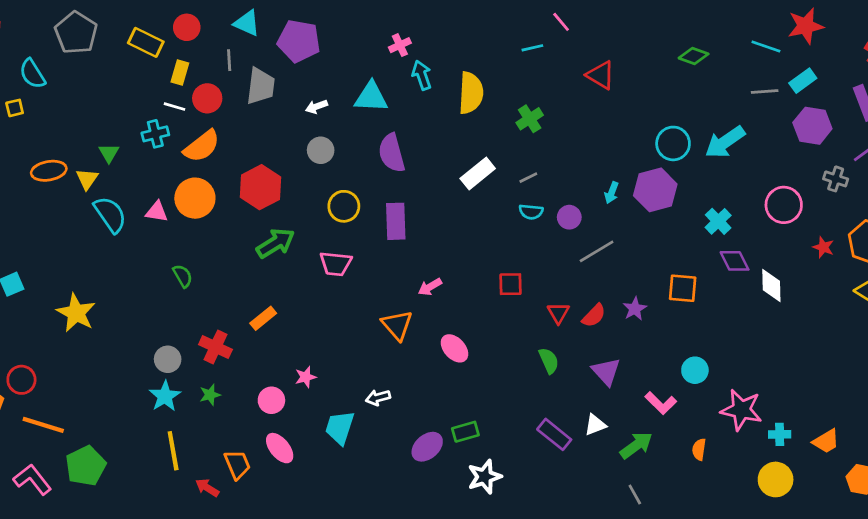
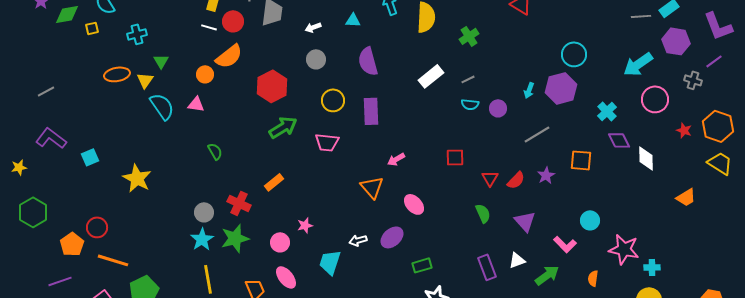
cyan triangle: (371, 97) -> (353, 20), size x0.6
cyan cross: (155, 134) -> (137, 34), moved
cyan arrow: (725, 142) -> (638, 64), moved
orange circle: (195, 198) -> (205, 74), moved, size x0.6
gray line: (597, 251) -> (537, 134), moved
green star: (210, 395) -> (235, 238), size x1.8
purple rectangle: (554, 434) -> (487, 267), turned 30
orange trapezoid: (826, 441) -> (686, 197), moved
purple ellipse: (427, 447) -> (392, 237), moved

